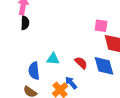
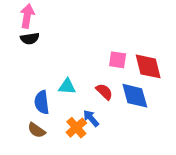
black semicircle: (25, 23) -> (30, 39), turned 80
pink square: (101, 26) -> (118, 60), moved

